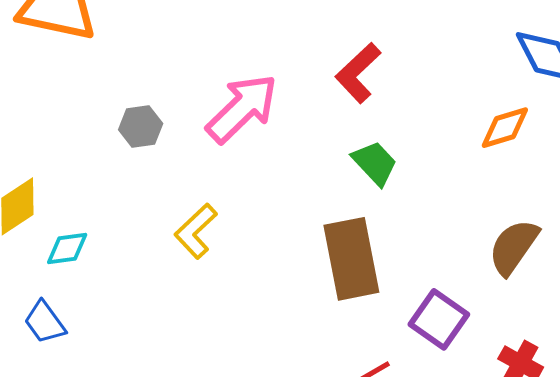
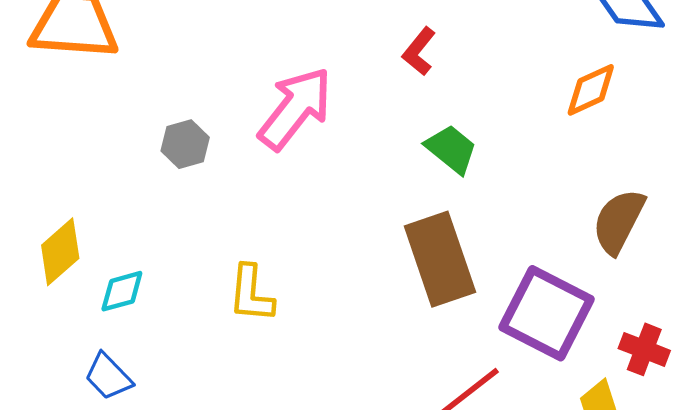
red L-shape: (358, 73) -> (419, 51), size x0.7
yellow L-shape: (196, 231) -> (251, 294), moved, turned -34
purple square: (439, 319) -> (547, 313), size x1.4

